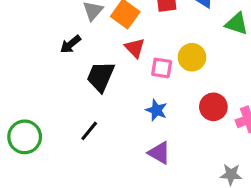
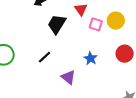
blue star: (156, 110) -> (91, 58), moved
purple triangle: (159, 153) -> (68, 77), moved

